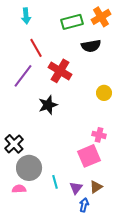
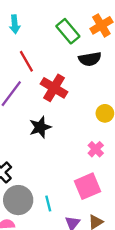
green rectangle: (72, 22) -> (68, 31), turned 65
pink cross: (99, 135) -> (96, 149), moved, turned 32
cyan line: (55, 182) -> (48, 203), moved

